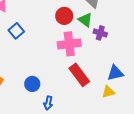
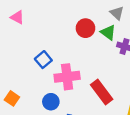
blue square: (16, 31) -> (43, 60), moved
pink cross: (69, 44) -> (67, 77), moved

